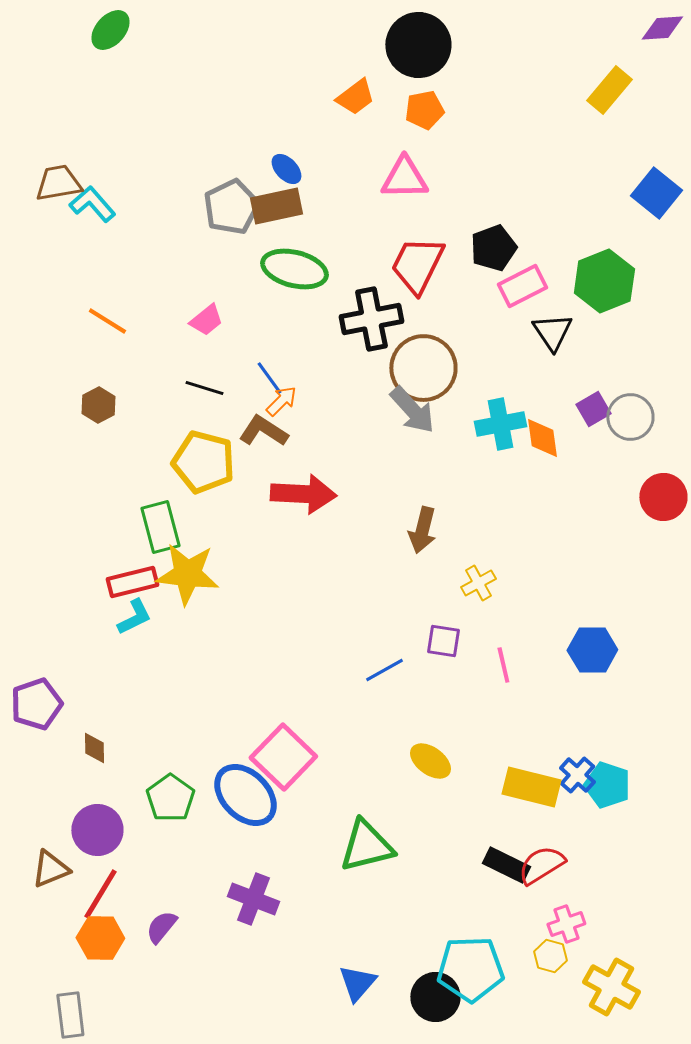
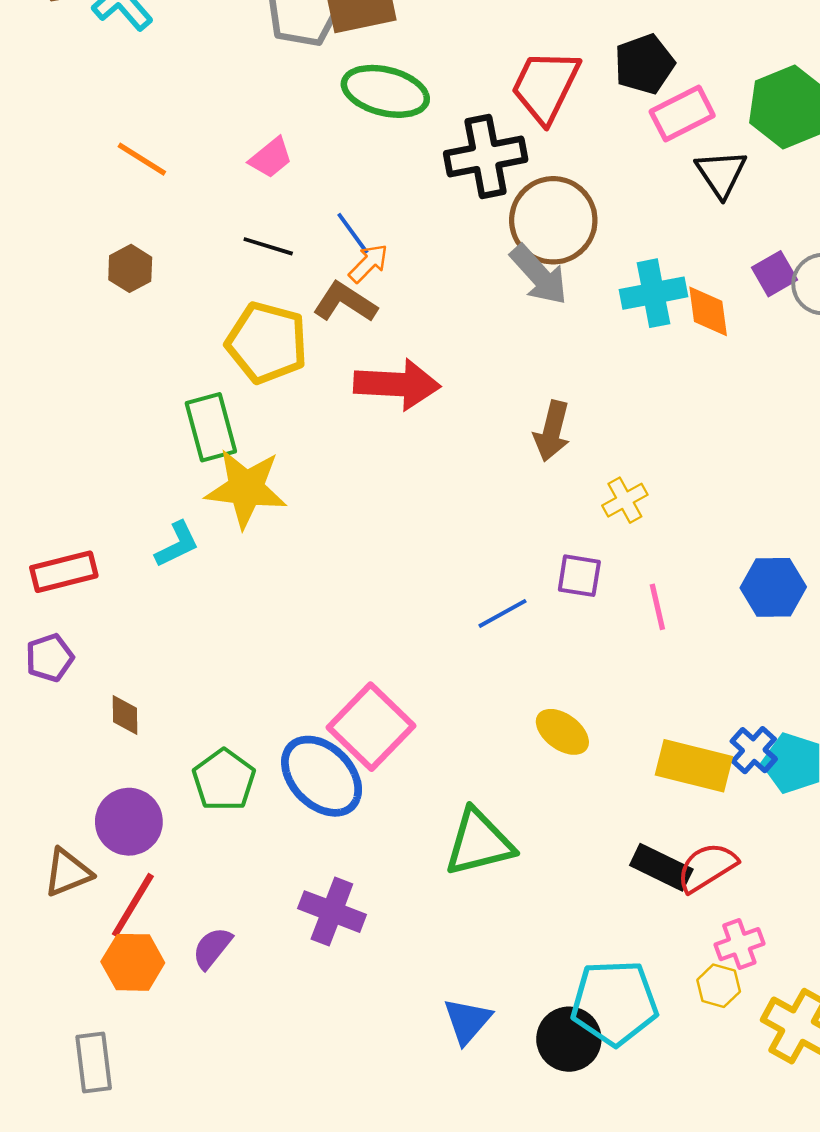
red rectangle: (132, 582) -> (64, 572), moved
purple pentagon: (36, 704) -> (49, 658), size x0.7

